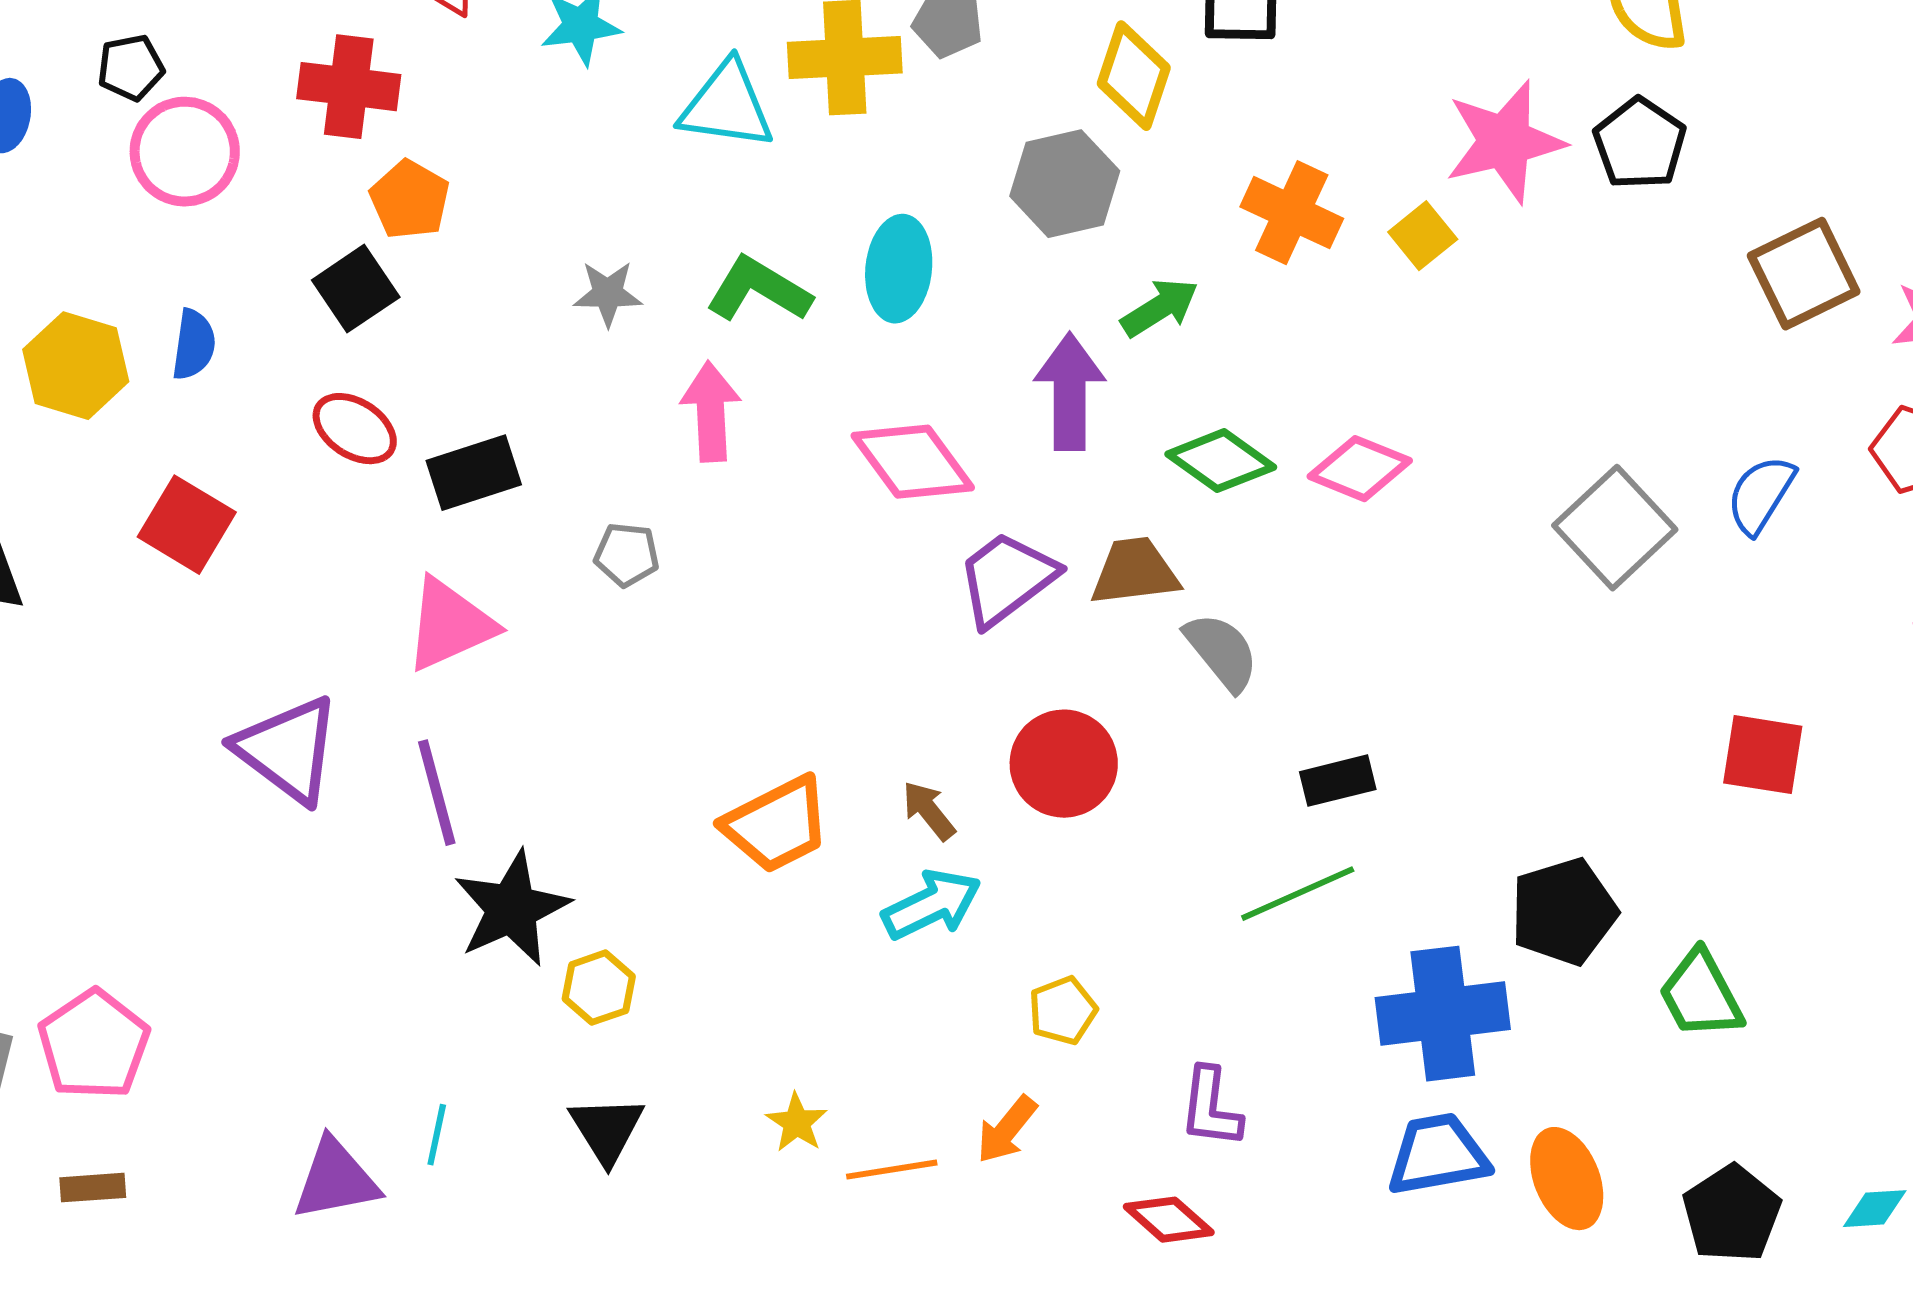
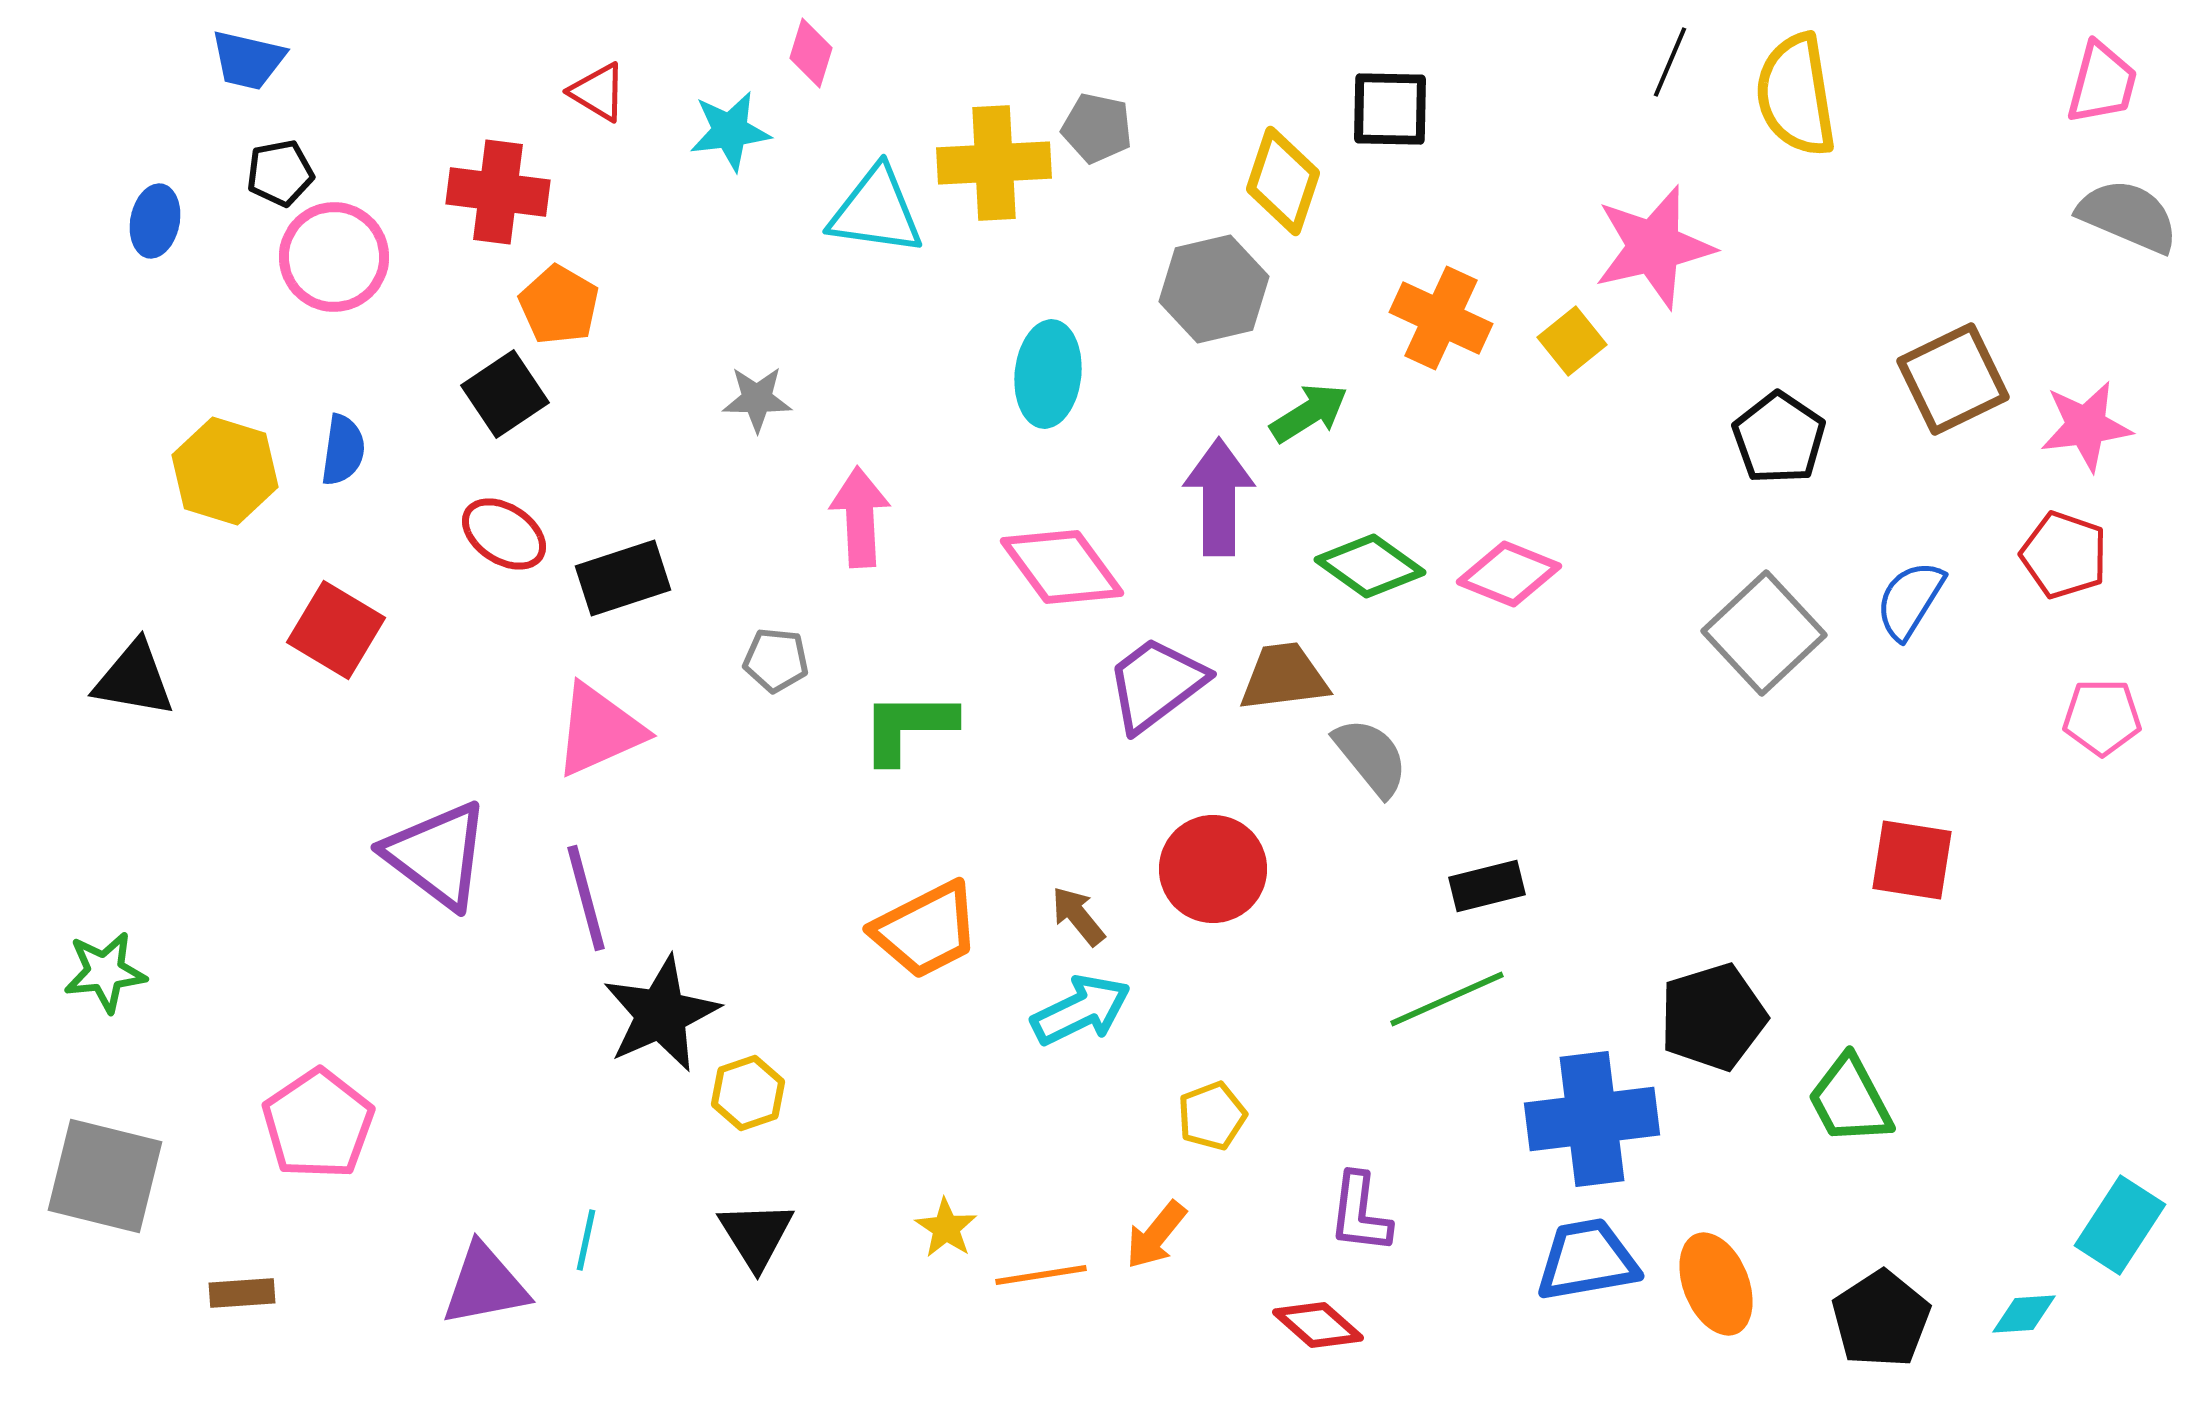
black pentagon: (1640, 144) -> (1779, 438), moved
green L-shape: (759, 290) -> (908, 727), moved, turned -31
pink pentagon: (94, 1045) -> (318, 1124), moved

